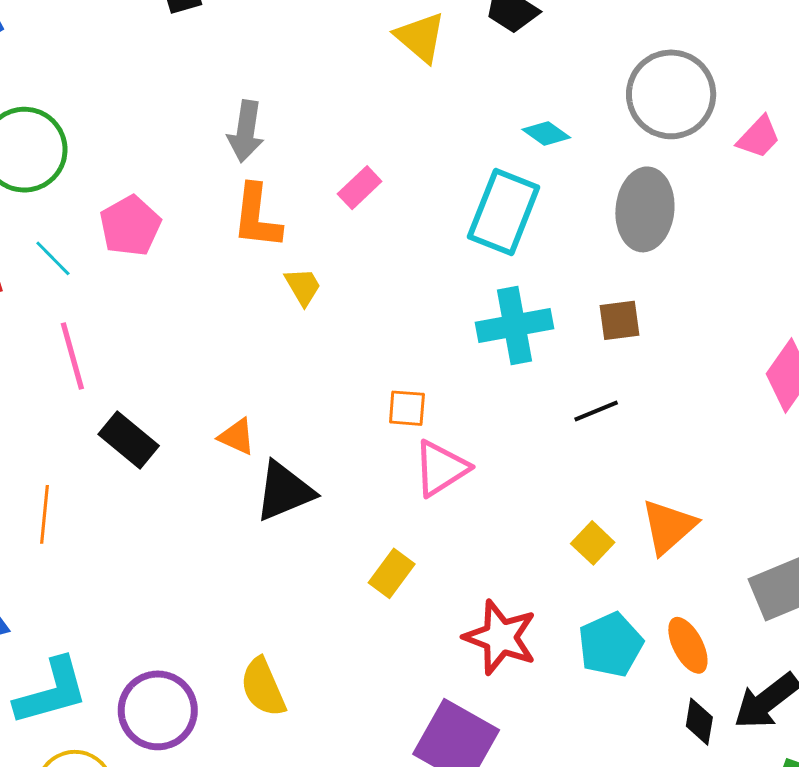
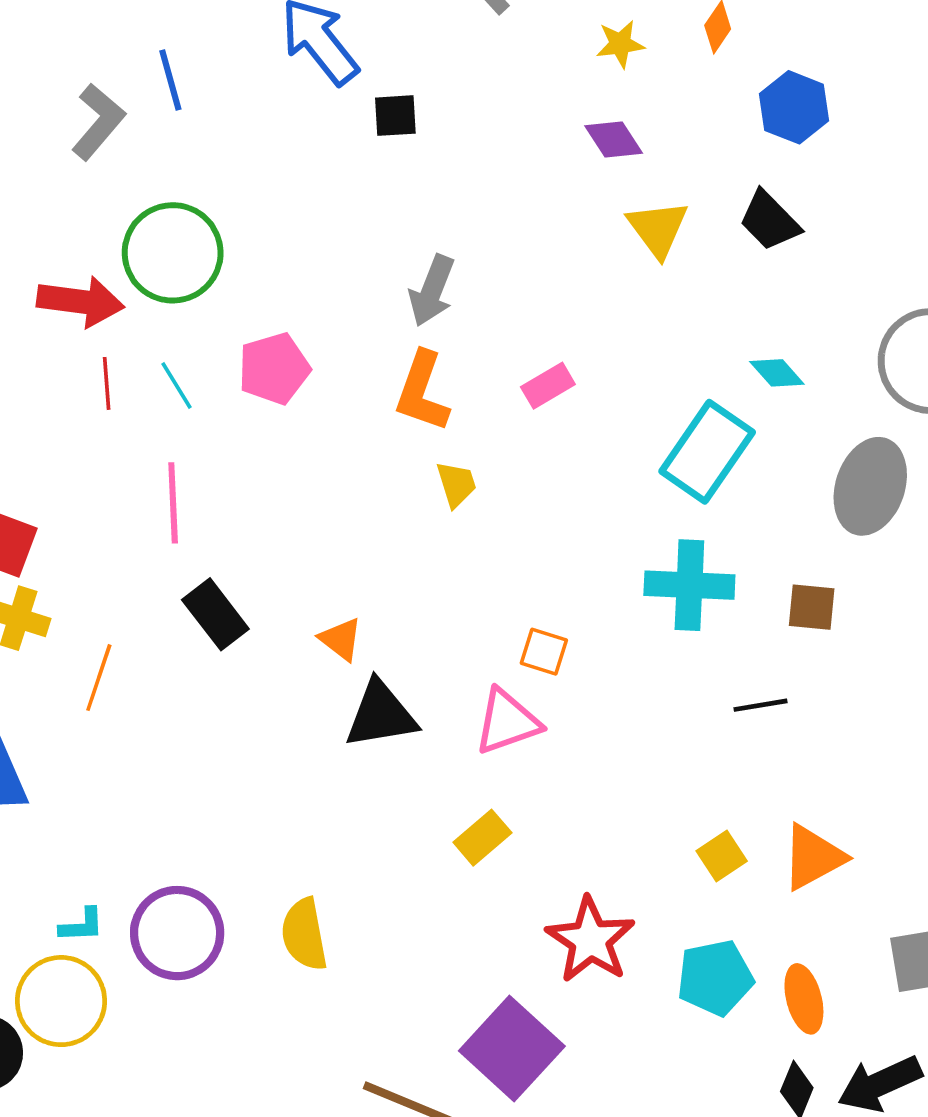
pink triangle: (441, 468) -> (507, 722), moved
cyan L-shape: (51, 692) -> (82, 925), moved, size x0.5

